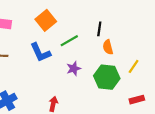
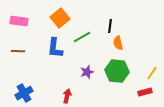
blue L-shape: (40, 52) -> (55, 48), turned 30
yellow line: (134, 66) -> (152, 73), moved
purple star: (74, 69) -> (87, 72), moved

